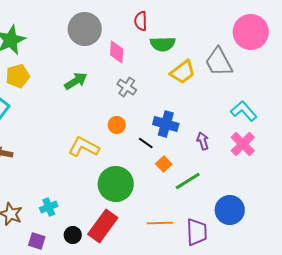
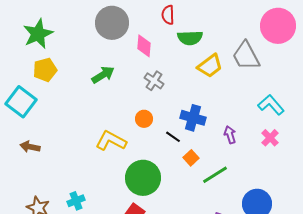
pink cross: (243, 144) -> (270, 138), size x0.7

